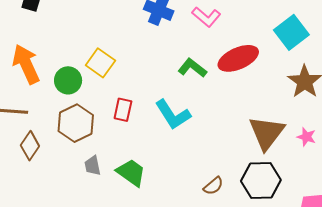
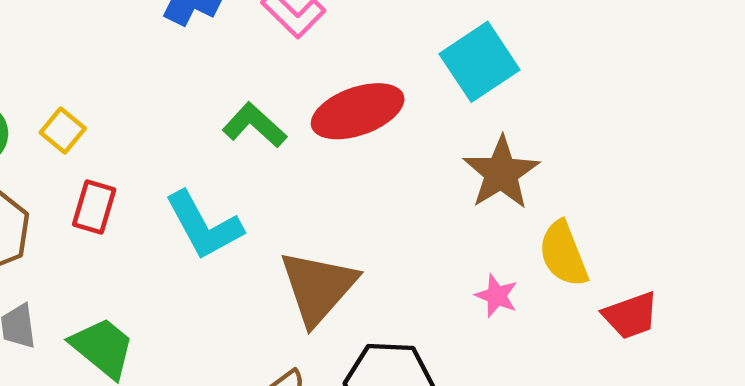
yellow square: (100, 63) -> (63, 131), moved, size x0.7
brown triangle: (267, 133) -> (318, 287), moved

